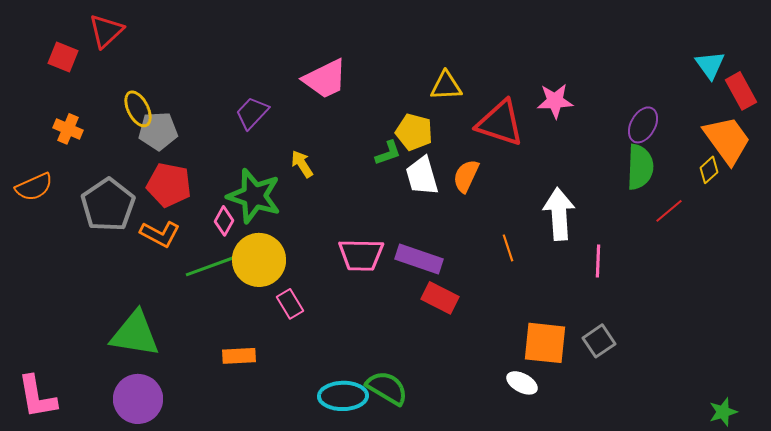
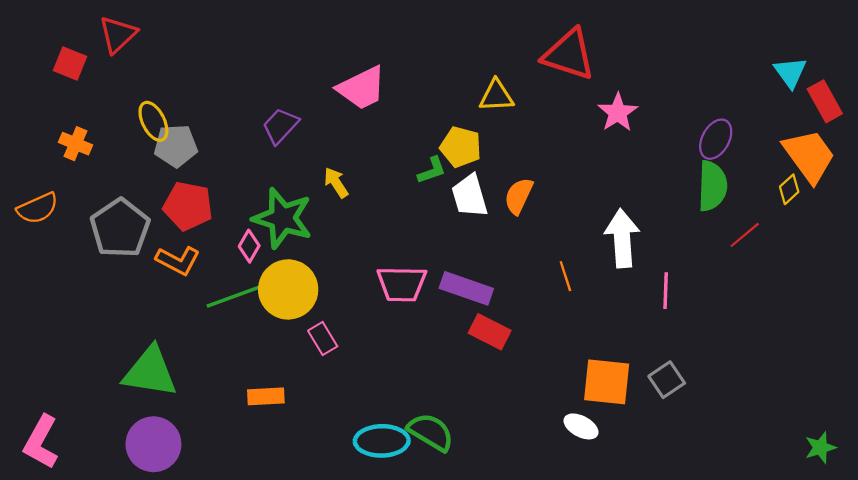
pink star: (555, 101) -> (618, 112), turned -30
red triangle: (500, 123) -> (569, 55), moved
pink L-shape: (37, 397) -> (41, 442), turned 39
green star: (723, 412) -> (820, 448), moved

